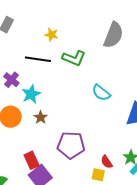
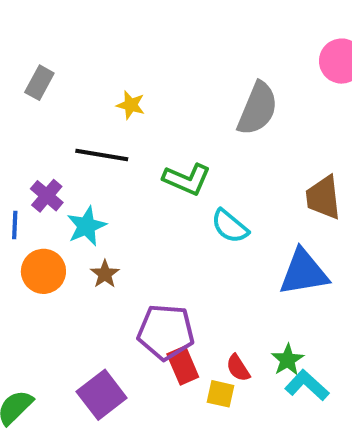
green L-shape: (74, 58) -> (187, 179), moved
red rectangle: (32, 160) -> (183, 366), moved

